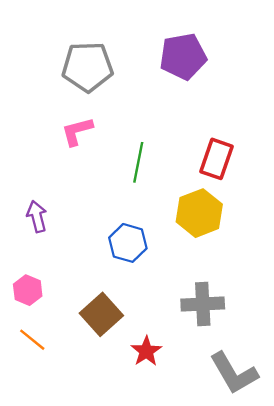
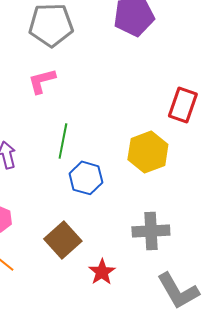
red rectangle: (217, 159) -> (183, 105), moved
green line: (138, 162) -> (63, 141), moved

